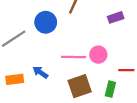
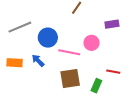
blue circle: (46, 22) -> (48, 38), moved
pink circle: (98, 55) -> (92, 43), moved

